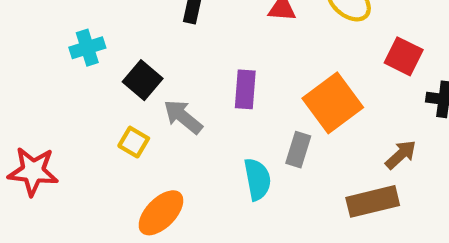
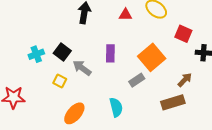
cyan cross: (87, 48) -> (36, 54), moved
gray rectangle: (298, 150) -> (137, 80), turned 42
cyan semicircle: (257, 179) -> (116, 107), moved

